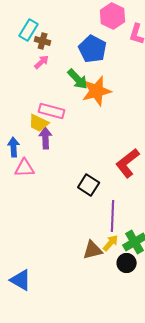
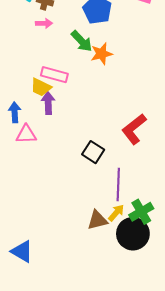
pink arrow: (42, 62) -> (44, 23), turned 42
orange star: (97, 91) -> (102, 54), size x0.7
black circle: (127, 263) -> (133, 234), size x1.6

